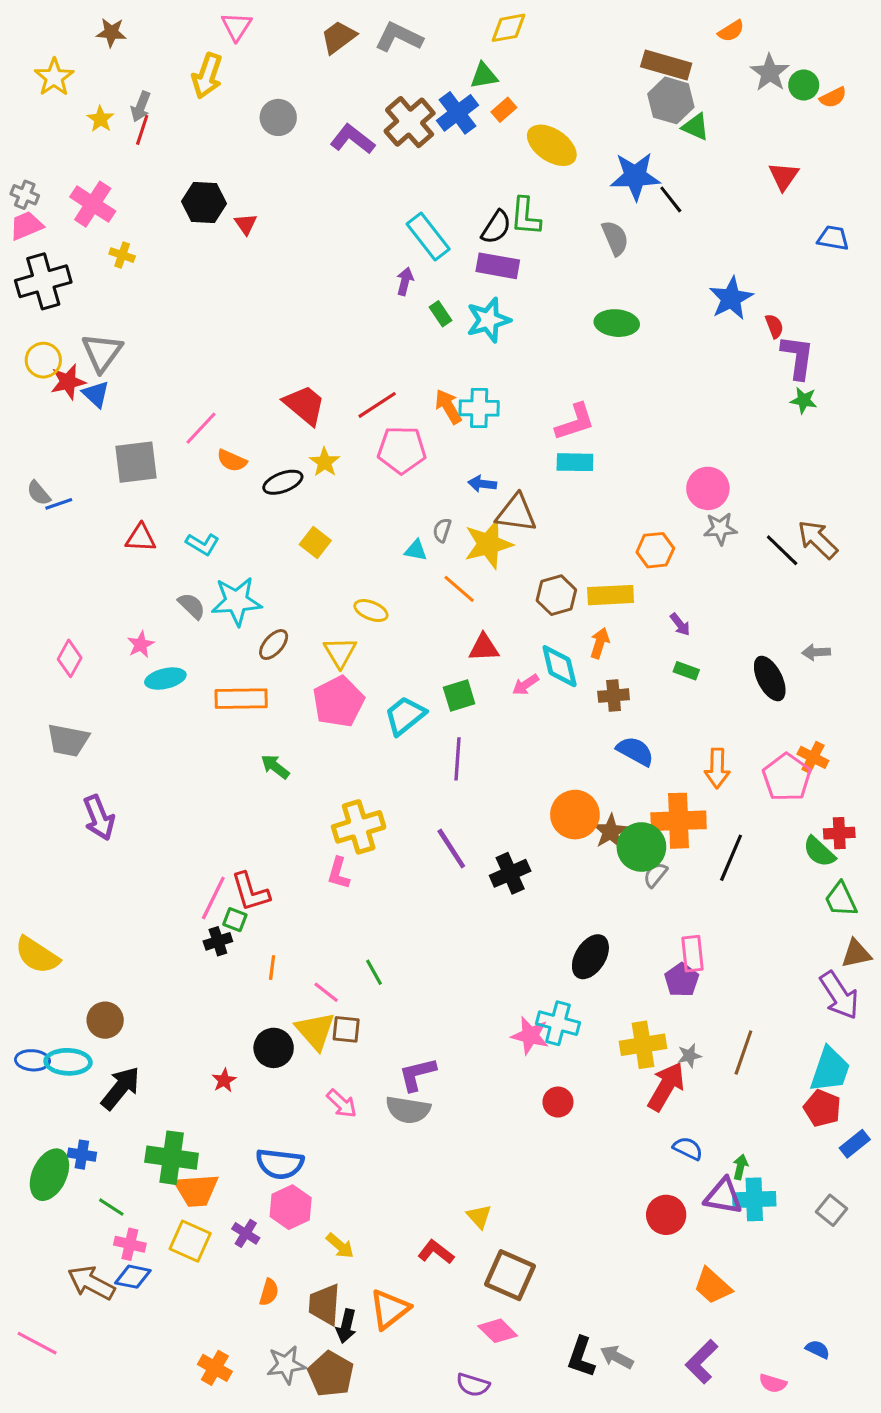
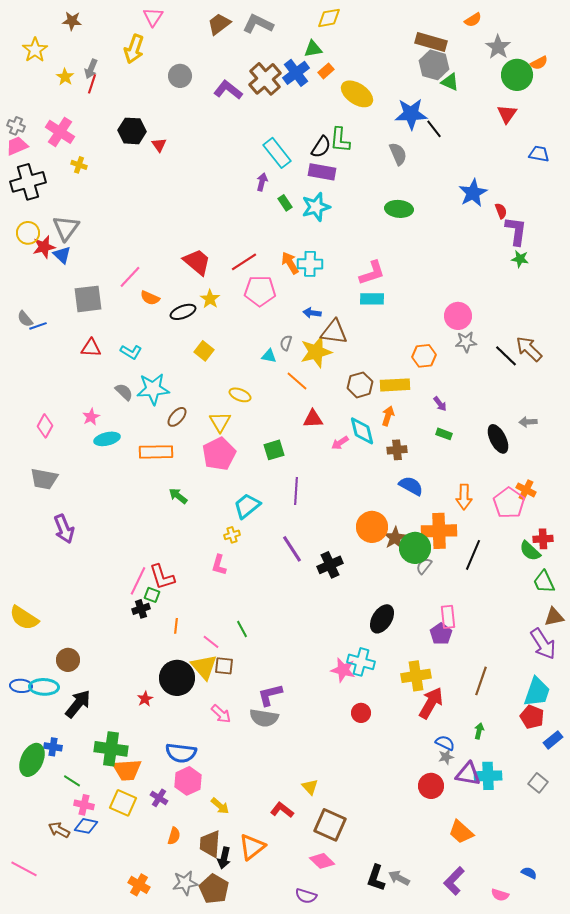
green circle: (804, 85) -> (517, 75), moved, size x1.6
green square: (459, 696) -> (274, 450), moved
cyan trapezoid: (405, 716) -> (247, 506), moved
yellow cross: (359, 827) -> (232, 535), size x0.5
black circle: (274, 1048) -> (177, 678), size x1.4
gray star: (689, 1056) -> (446, 757), moved
green arrow: (740, 1167) -> (479, 731), moved
brown arrow: (91, 1283) -> (59, 830), size x0.7

